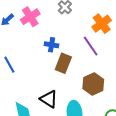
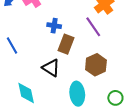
black triangle: (49, 99) -> (51, 68), moved

